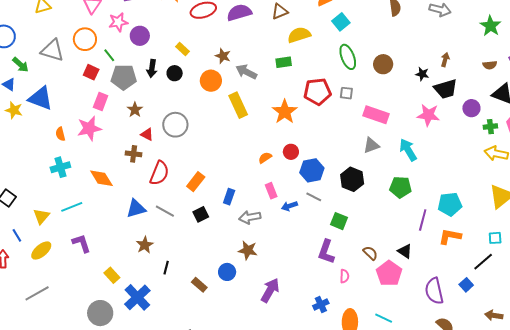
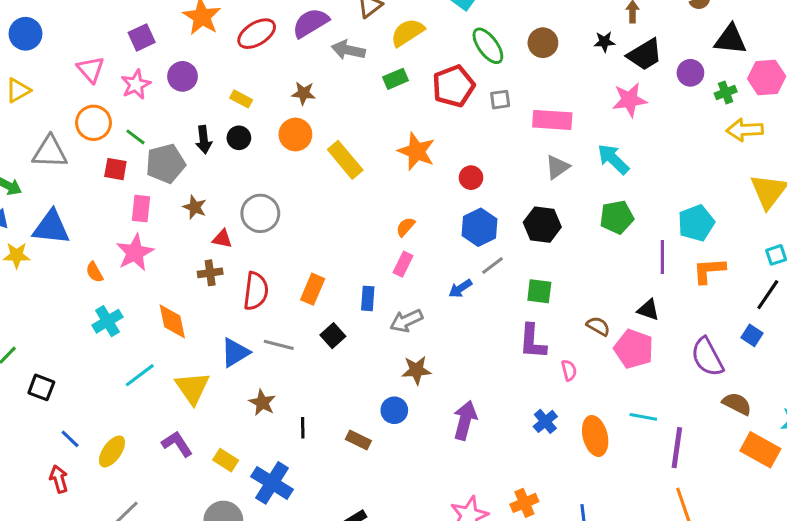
purple circle: (140, 36) -> (182, 76), moved
gray arrow: (246, 72) -> (348, 50), moved
red pentagon: (317, 92) -> (453, 86), moved
red circle: (291, 152) -> (471, 178), moved
orange diamond: (101, 178) -> (172, 321), turned 35
pink rectangle: (271, 191) -> (403, 264), moved, turned 63
gray line: (314, 197) -> (493, 265), turned -49
yellow triangle: (41, 216) -> (192, 388), moved, size x1.4
purple L-shape: (81, 243) -> (177, 444), moved

